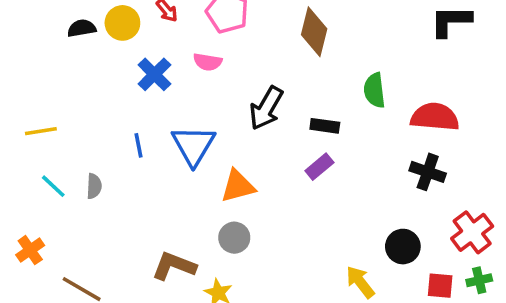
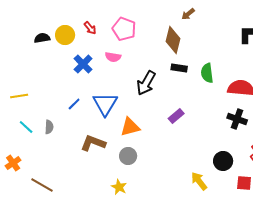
black rectangle: (325, 126) -> (179, 68), moved
blue line: (138, 145) -> (74, 104), turned 56
brown L-shape: (174, 266) -> (93, 143), moved

